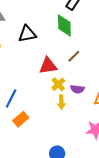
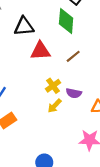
red triangle: (48, 66) -> (40, 51), moved
yellow arrow: (61, 102) -> (55, 106), turned 40

